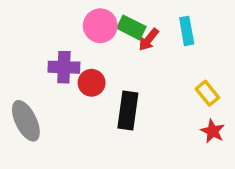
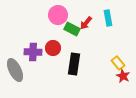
green rectangle: (131, 27) -> (72, 29), moved
purple cross: (64, 67) -> (33, 52), moved
yellow rectangle: (207, 93) -> (118, 63), moved

